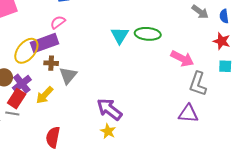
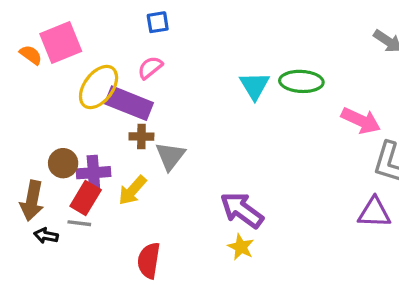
purple rectangle: (45, 43) -> (129, 103), turned 44
yellow ellipse: (26, 51) -> (99, 87), moved
purple cross: (22, 84) -> (93, 173), turned 36

